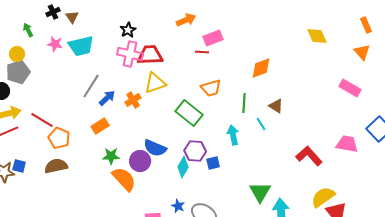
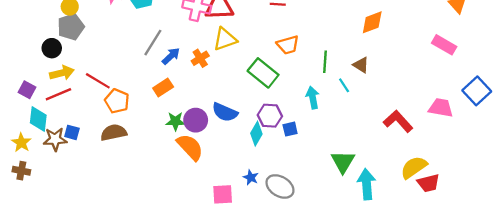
orange diamond: (261, 68) -> (372, 22), moved
purple circle: (140, 161) -> (196, 120), moved

